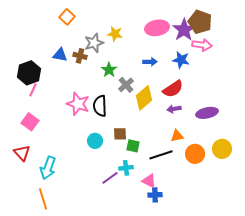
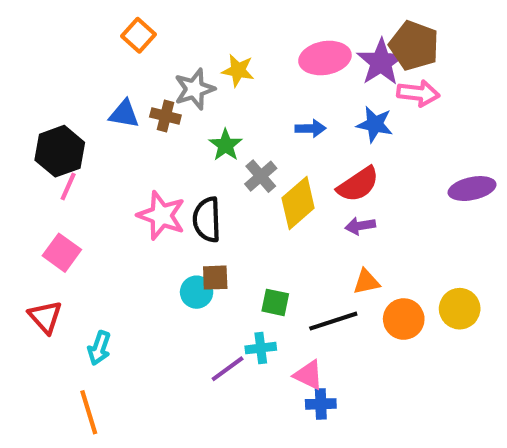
purple ellipse: (207, 113) -> (472, 189), moved
brown square: (120, 134) -> (215, 278), moved
cyan arrow: (48, 168) -> (99, 348), size x0.7

